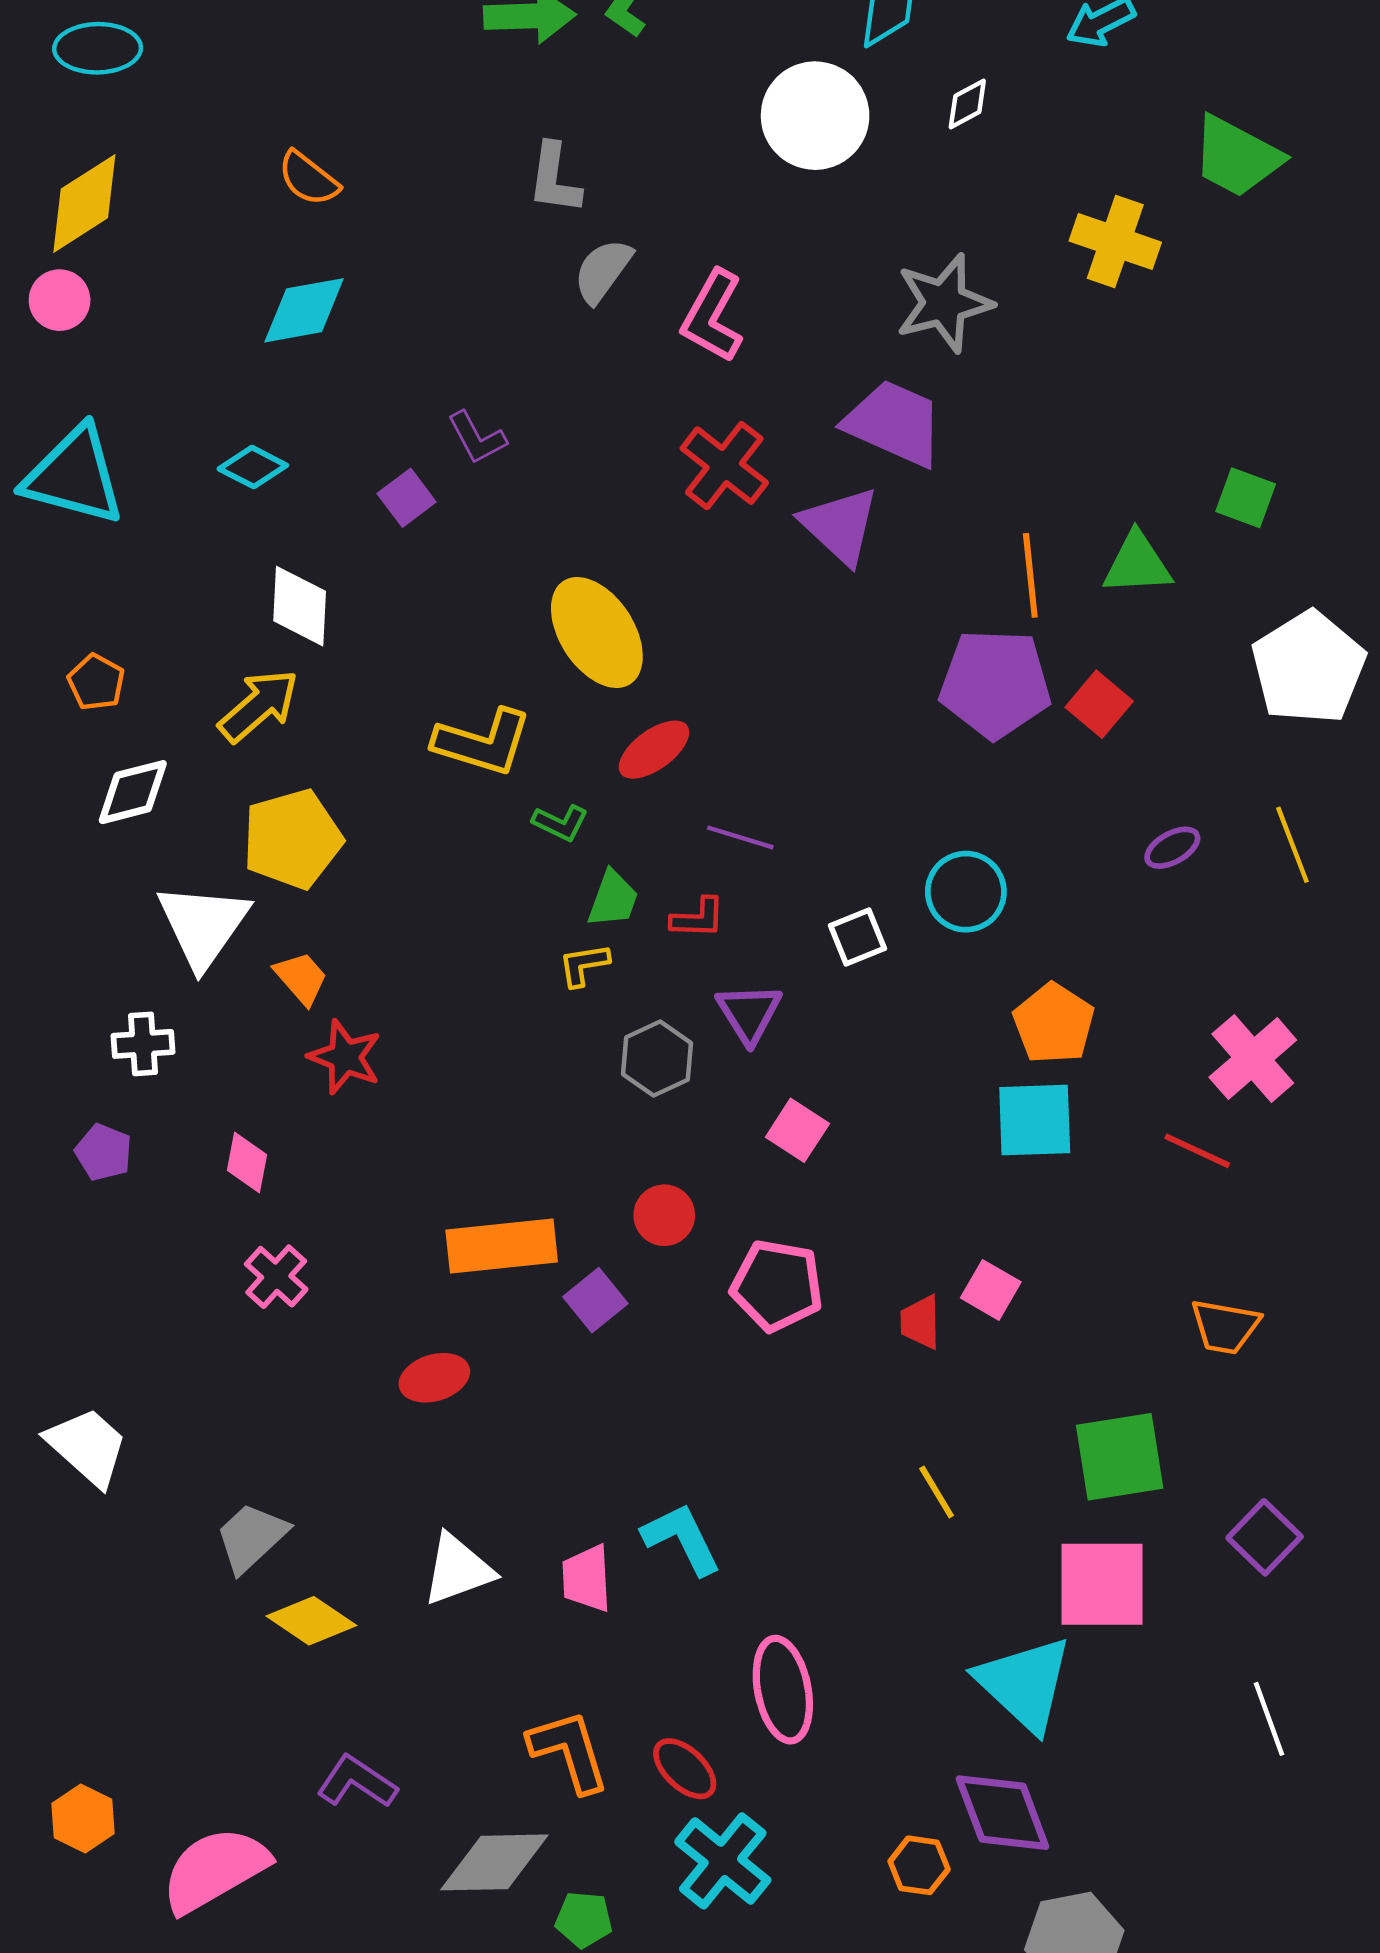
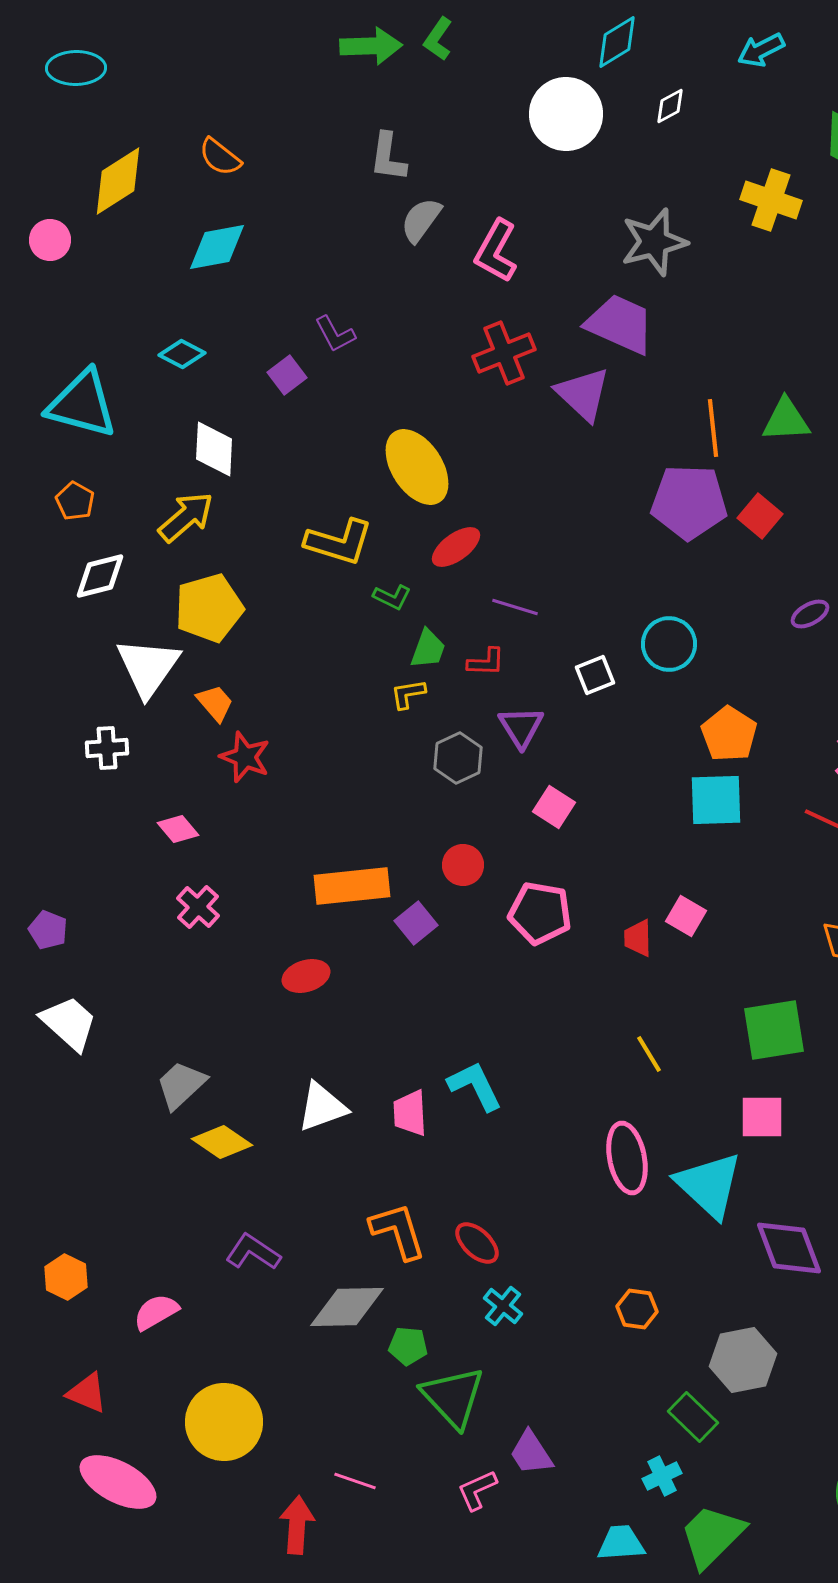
yellow diamond: (84, 203) -> (118, 181), moved
red cross: (724, 466) -> (504, 353), turned 30
cyan triangle: (74, 476) -> (82, 404), moved
purple pentagon: (103, 1152) -> (48, 930), moved
pink diamond: (247, 1163) -> (178, 829), turned -51
pink square: (1102, 1584) -> (762, 1117), size x0.7
pink ellipse: (783, 1690) -> (627, 1158), moved
purple diamond: (1002, 1813) -> (789, 1248), moved
cyan cross: (723, 1861) -> (503, 1306), size x0.6
pink semicircle: (215, 1870) -> (156, 1312), size x0.6

